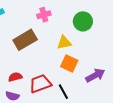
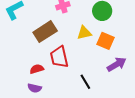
orange square: (69, 64) -> (106, 41), moved
red trapezoid: (40, 84) -> (59, 57), moved, turned -80

